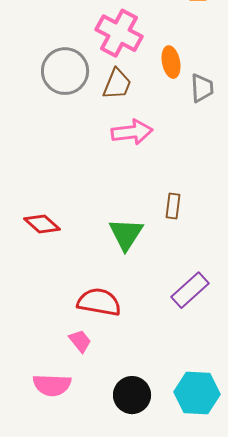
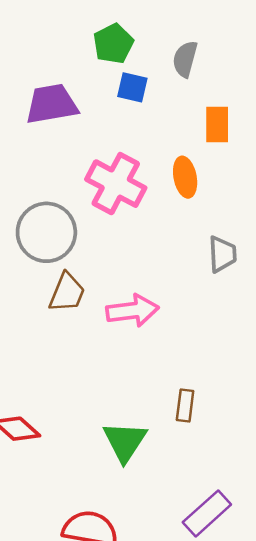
orange ellipse: (171, 62) -> (185, 177), moved
brown trapezoid: (117, 84) -> (67, 293), moved

